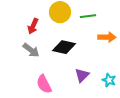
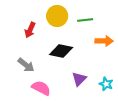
gray arrow: (31, 50) -> (26, 65), moved
pink semicircle: (44, 84) -> (41, 88), turned 144

